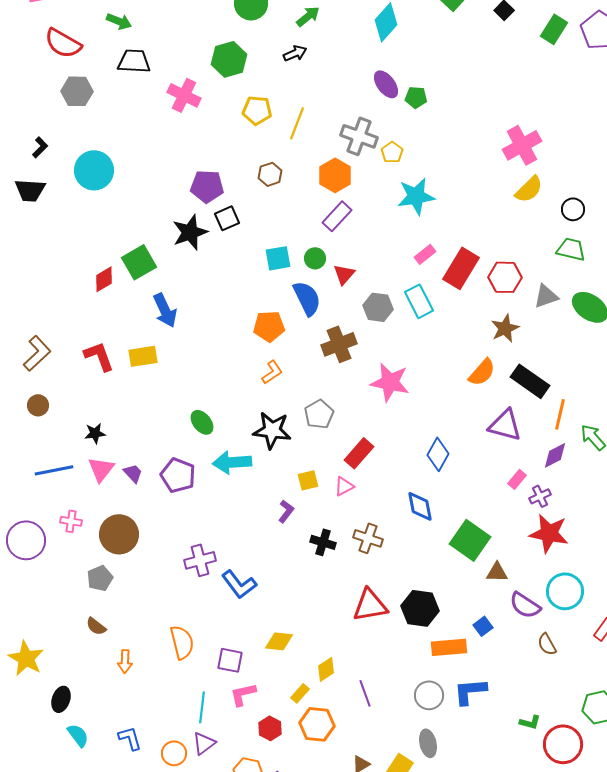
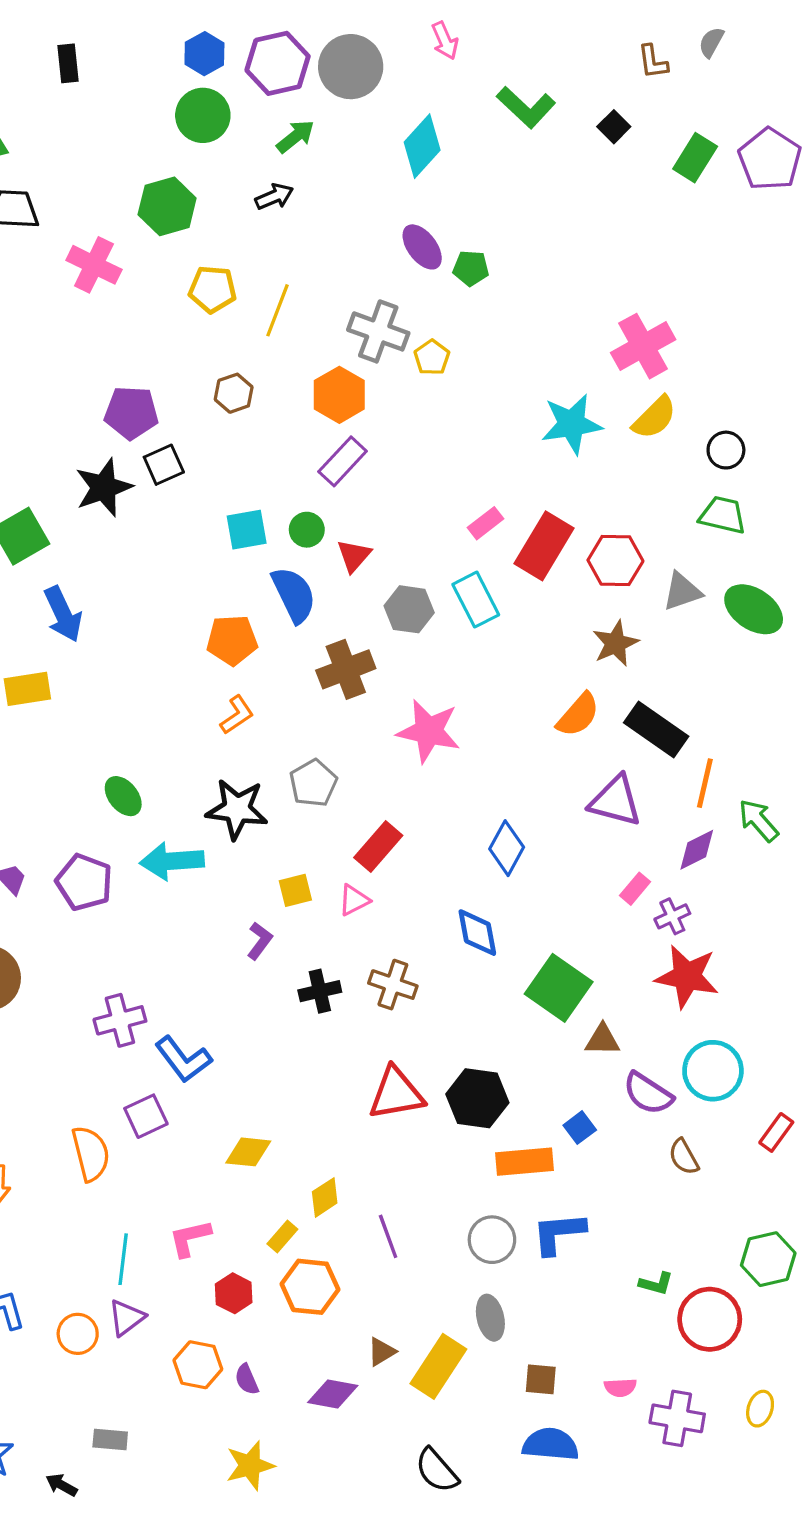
cyan star: (416, 196) -> (572, 424), moved
black cross: (323, 542) -> (320, 991), turned -30
purple square: (230, 660) -> (146, 1116), moved, turned -36

